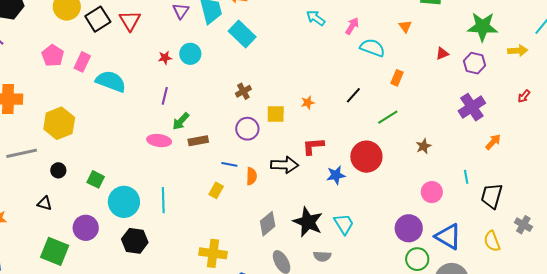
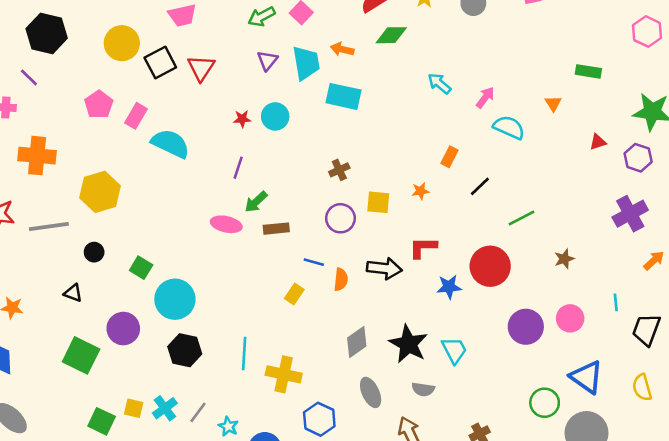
cyan rectangle: (242, 34) -> (344, 96), turned -36
orange rectangle: (397, 78) -> (449, 157), moved
cyan line: (163, 200) -> (244, 354), moved
purple circle: (409, 228) -> (526, 327), moved

